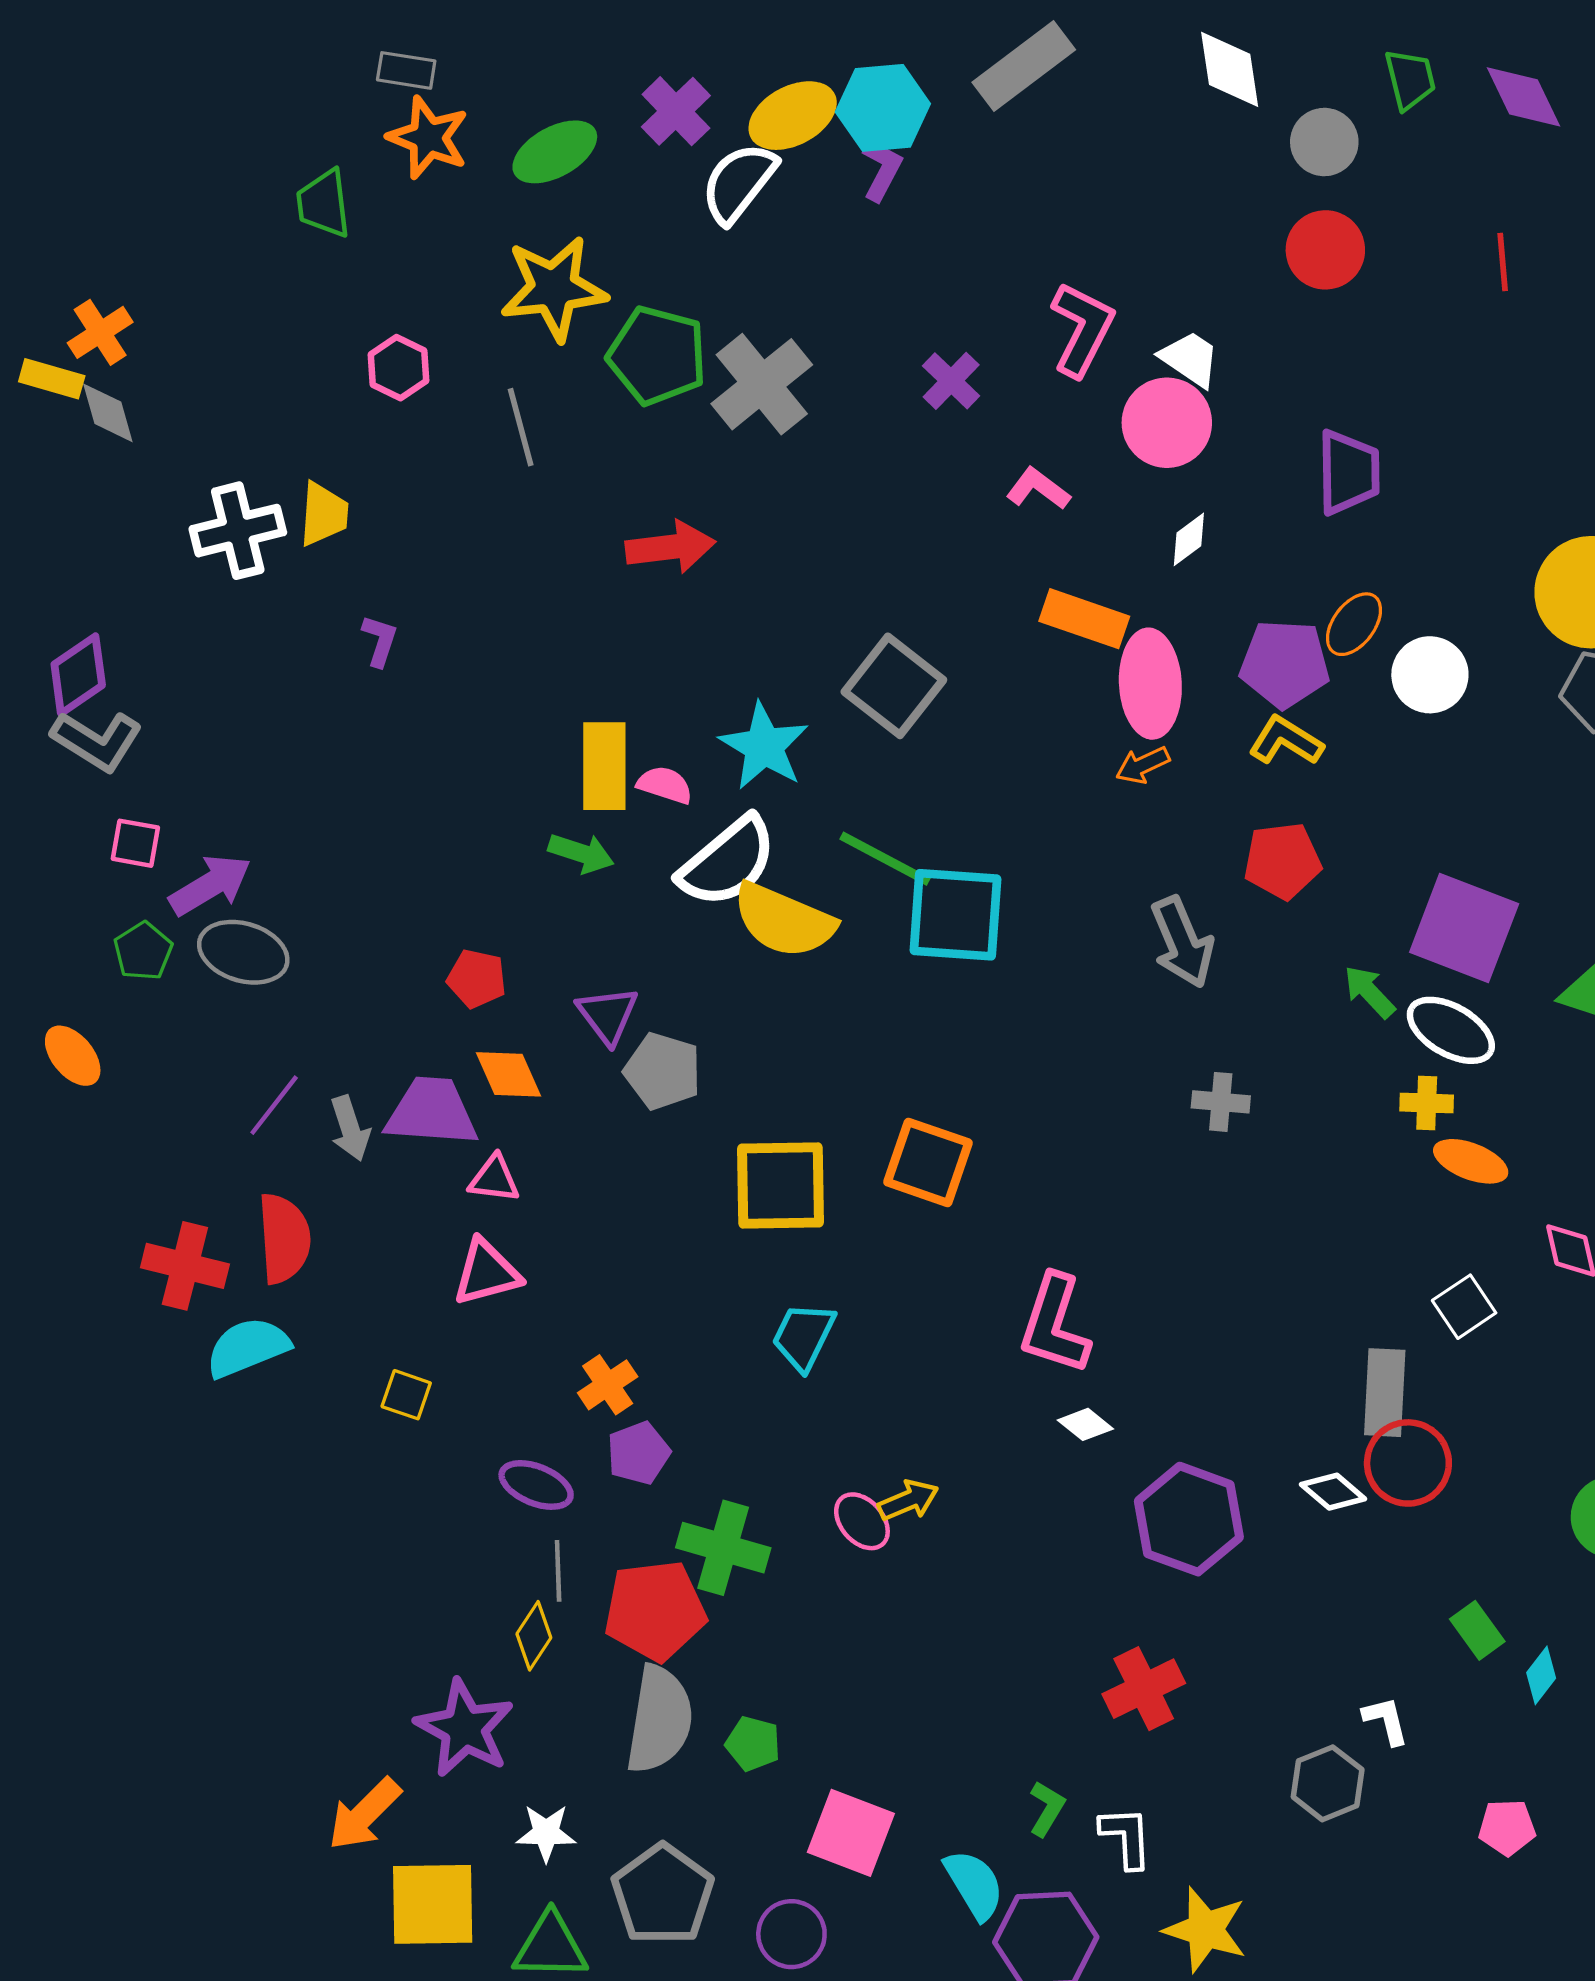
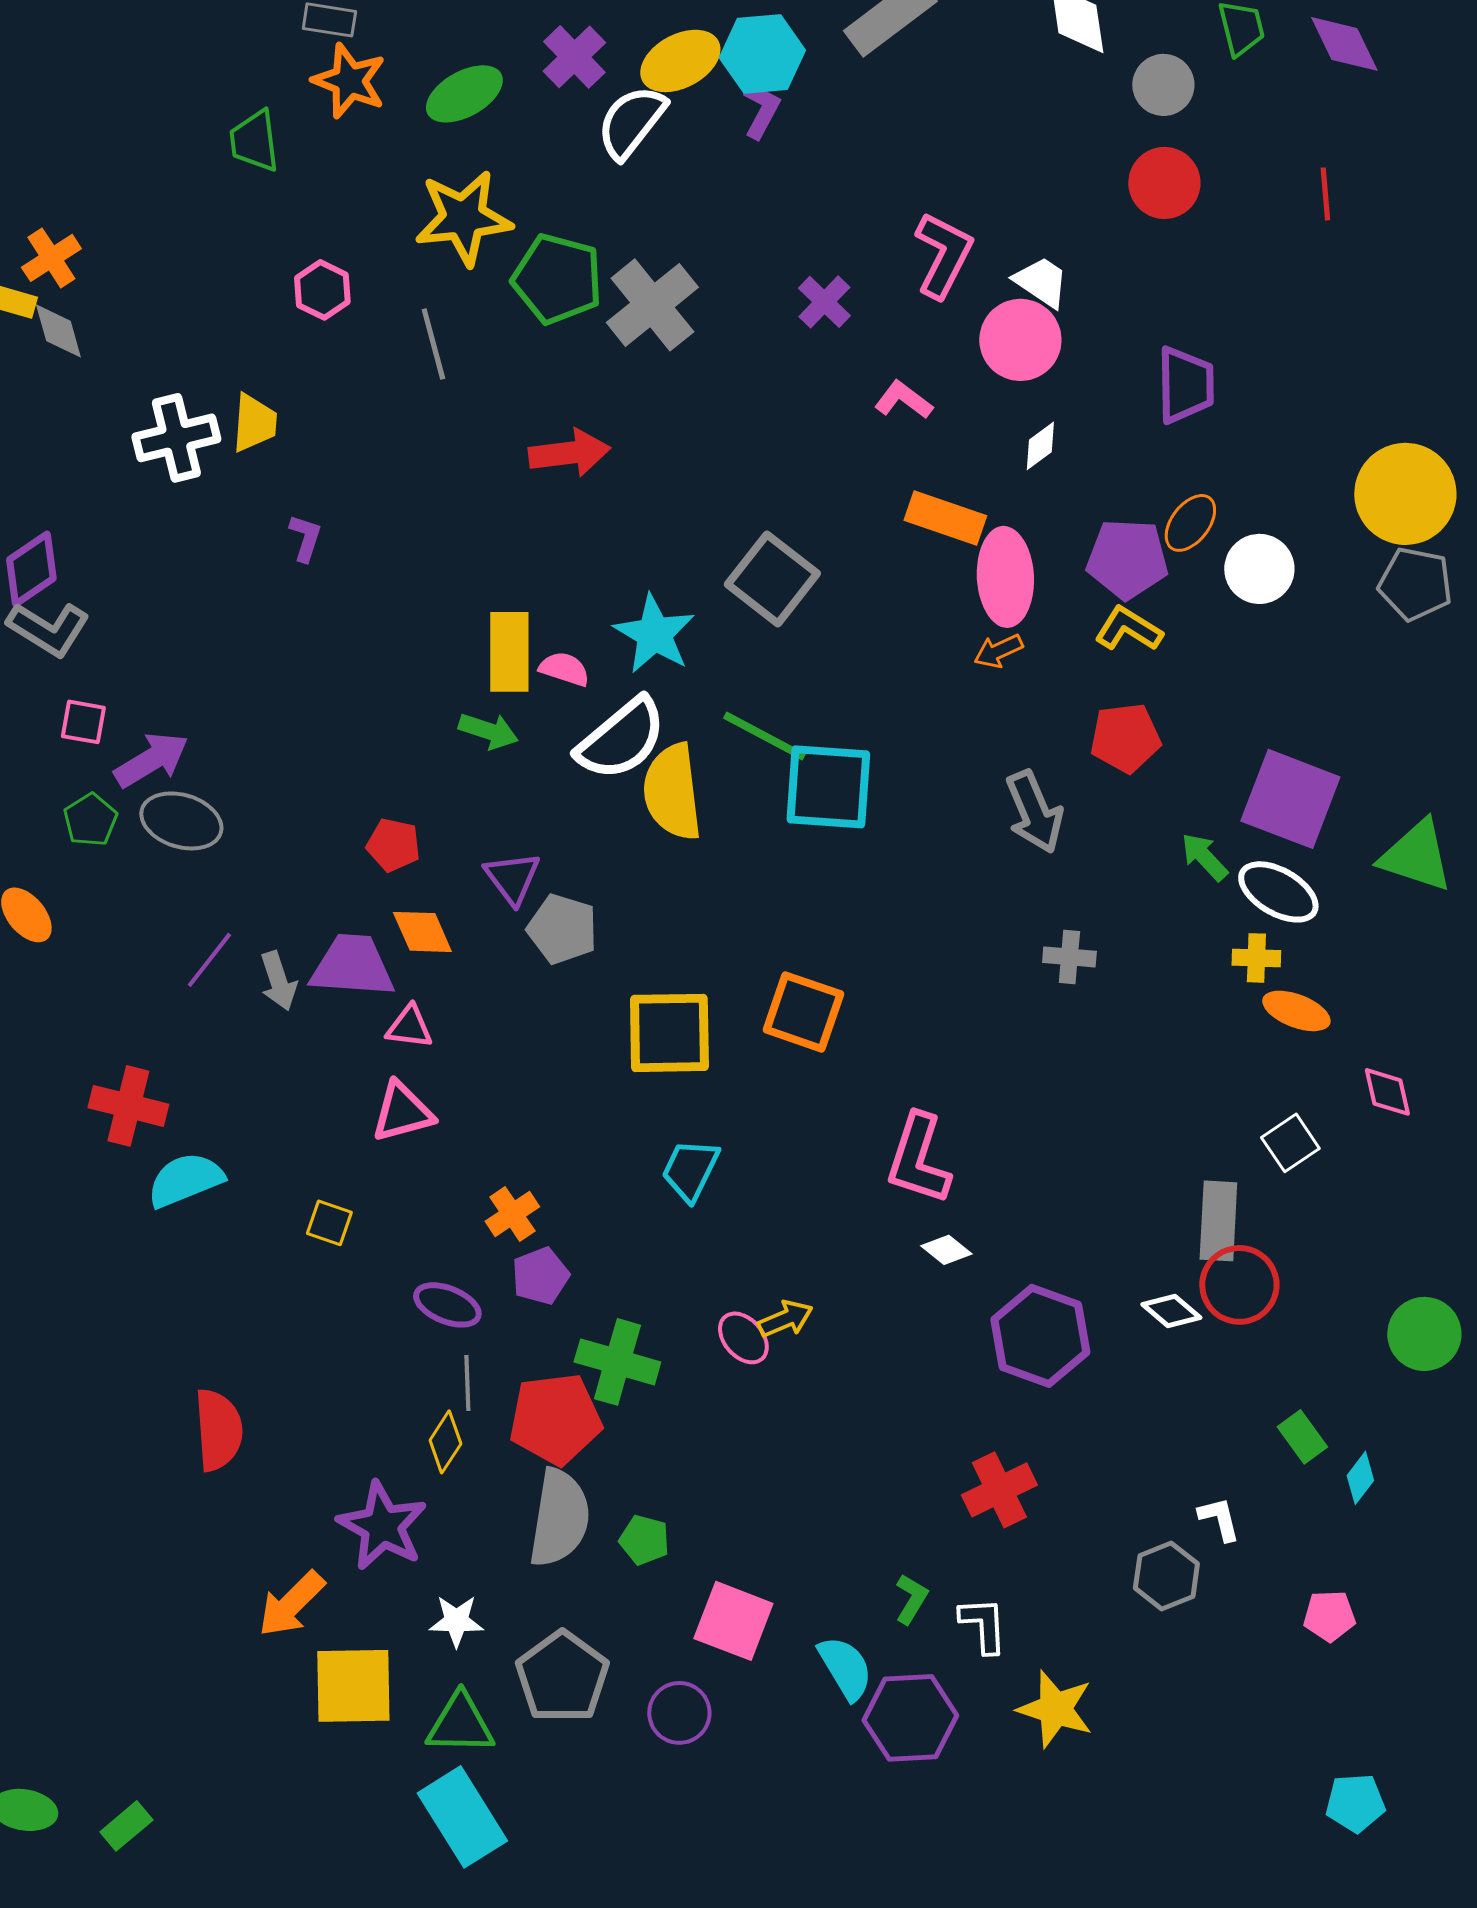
yellow semicircle: (784, 920) -> (672, 792), turned 60
red semicircle: (284, 1238) -> (218, 1430), moved

